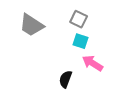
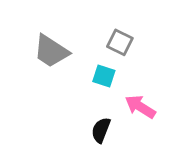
cyan square: (81, 41) -> (104, 76), moved

